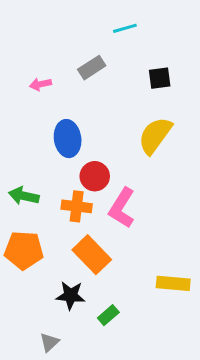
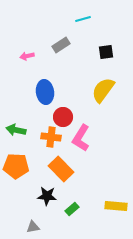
yellow rectangle: (173, 283) -> (116, 206), moved
gray triangle: (49, 342) -> (33, 227), turned 32

